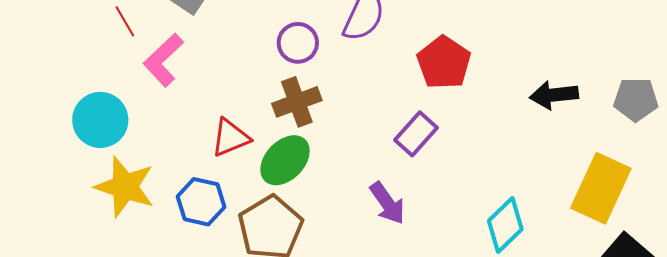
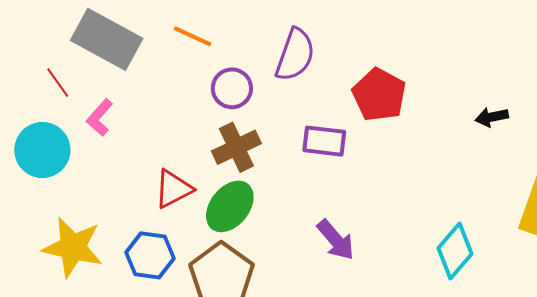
pink L-shape: (163, 60) -> (100, 118), size x0.7
black arrow: (554, 95) -> (492, 117), size x0.7
cyan circle: (100, 120) -> (42, 150), moved
purple rectangle: (416, 134) -> (324, 141), moved, turned 60

